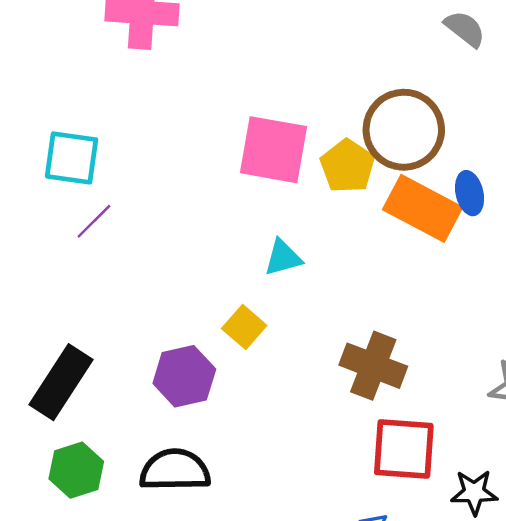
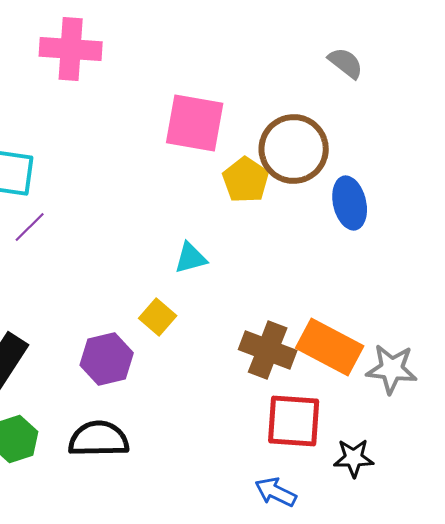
pink square: (273, 150) -> (195, 123), moved
blue ellipse: (470, 193) -> (350, 203), size x1.4
orange rectangle: (423, 208) -> (330, 347), moved

